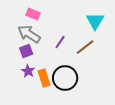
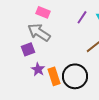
purple line: (60, 42) -> (82, 17), moved
purple square: (26, 51) -> (28, 49), moved

